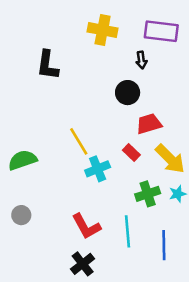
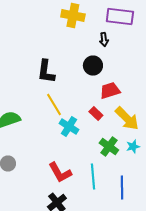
black L-shape: (48, 65) -> (46, 72), moved
cyan cross: (98, 169) -> (69, 126), turned -36
green cross: (148, 194) -> (109, 146), turned -36

